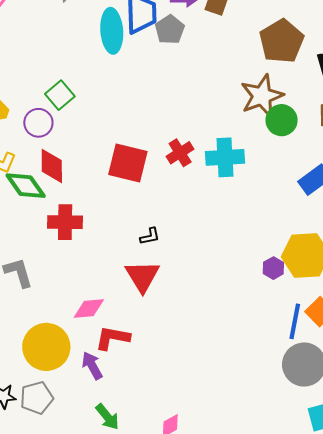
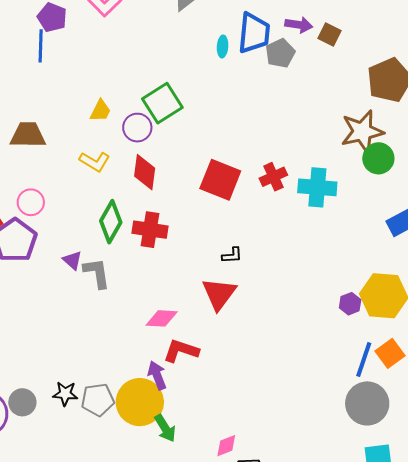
cyan ellipse: (112, 31) -> (223, 46), size x0.5
green square: (60, 95) -> (162, 103), size x1.4
green diamond: (26, 186) -> (111, 222), moved, turned 57
yellow circle: (46, 347) -> (140, 402), moved

